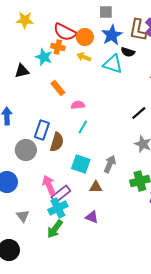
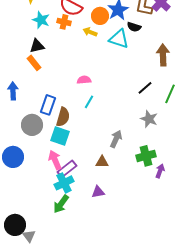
orange circle: (85, 37) -> (100, 16), moved
cyan star: (44, 57) -> (41, 20), moved
black triangle: (22, 71) -> (37, 46), moved
orange rectangle: (58, 88) -> (34, 63), moved
cyan square: (81, 164) -> (60, 136), moved
gray triangle: (23, 216) -> (29, 236), moved
purple triangle: (92, 217) -> (98, 192), turned -32

